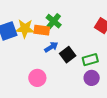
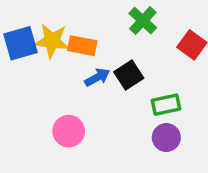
green cross: (54, 21) -> (143, 21), moved
black square: (68, 55) -> (129, 75), moved

